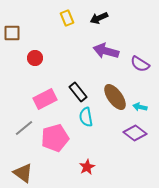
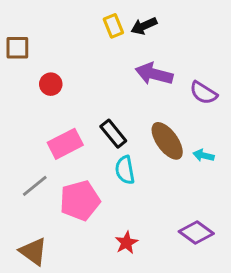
yellow rectangle: (67, 18) -> (113, 26), moved
purple diamond: (135, 133) -> (196, 233), moved

